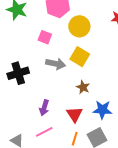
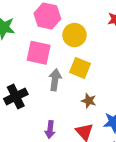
pink square: (45, 37) -> (39, 53), size x1.6
gray arrow: (56, 64) -> (55, 80), turned -84

